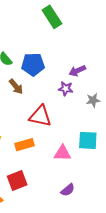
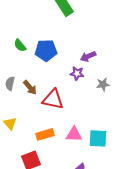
brown arrow: (16, 87) -> (30, 87), moved
cyan square: (88, 140) -> (98, 138), moved
orange rectangle: (24, 145) -> (45, 134), moved

